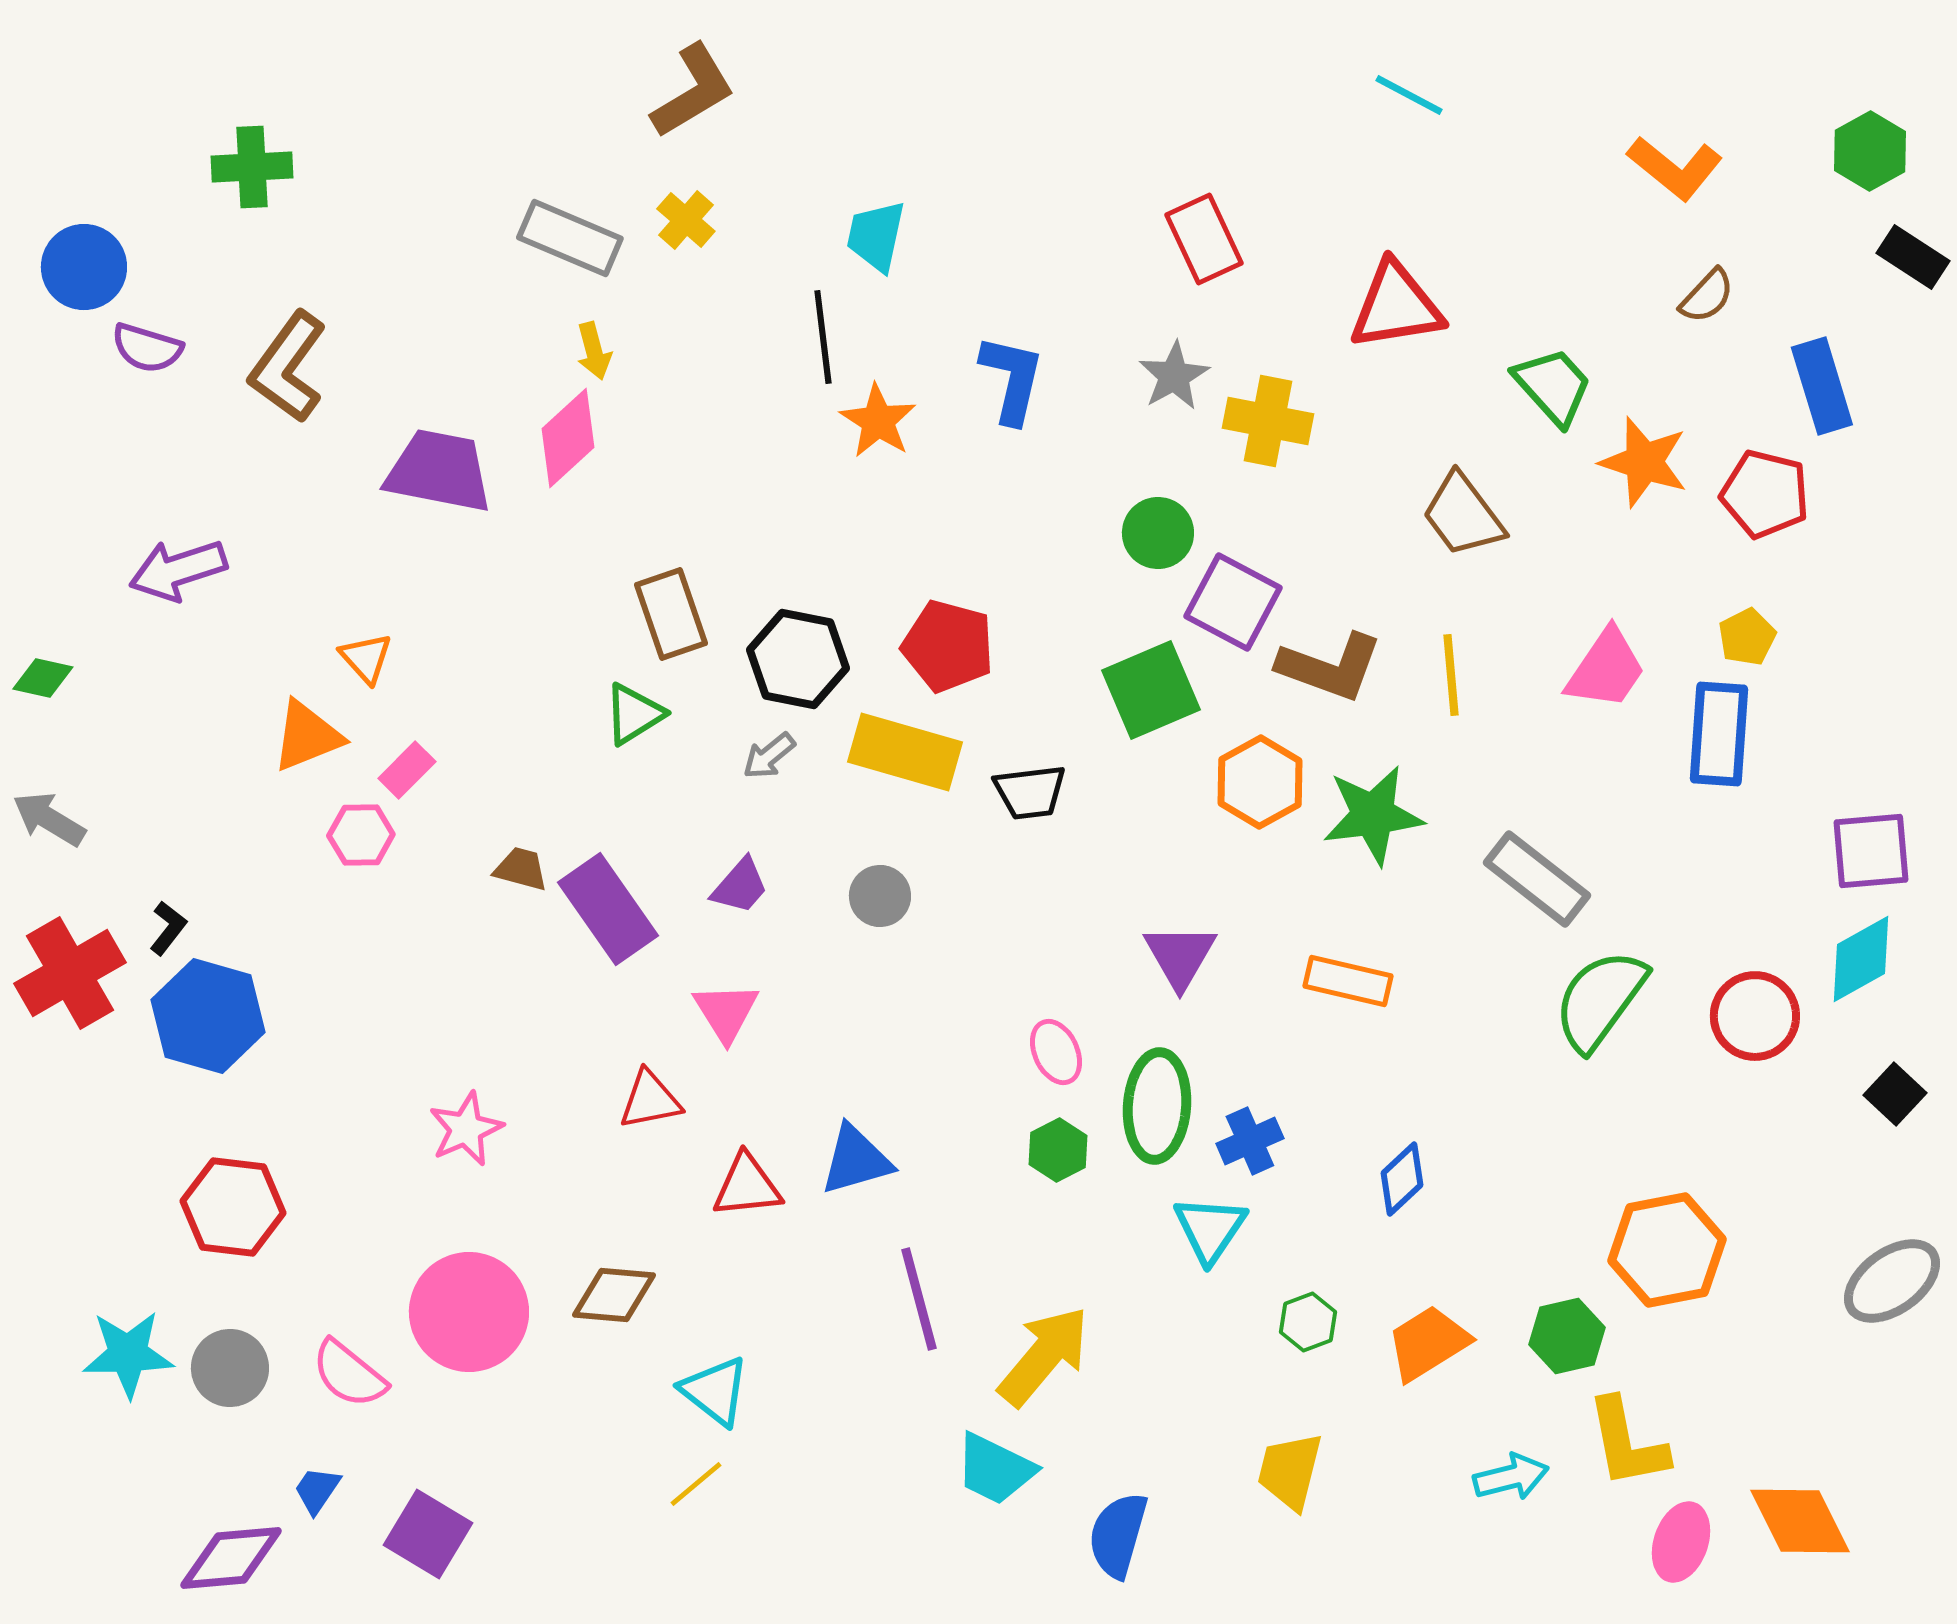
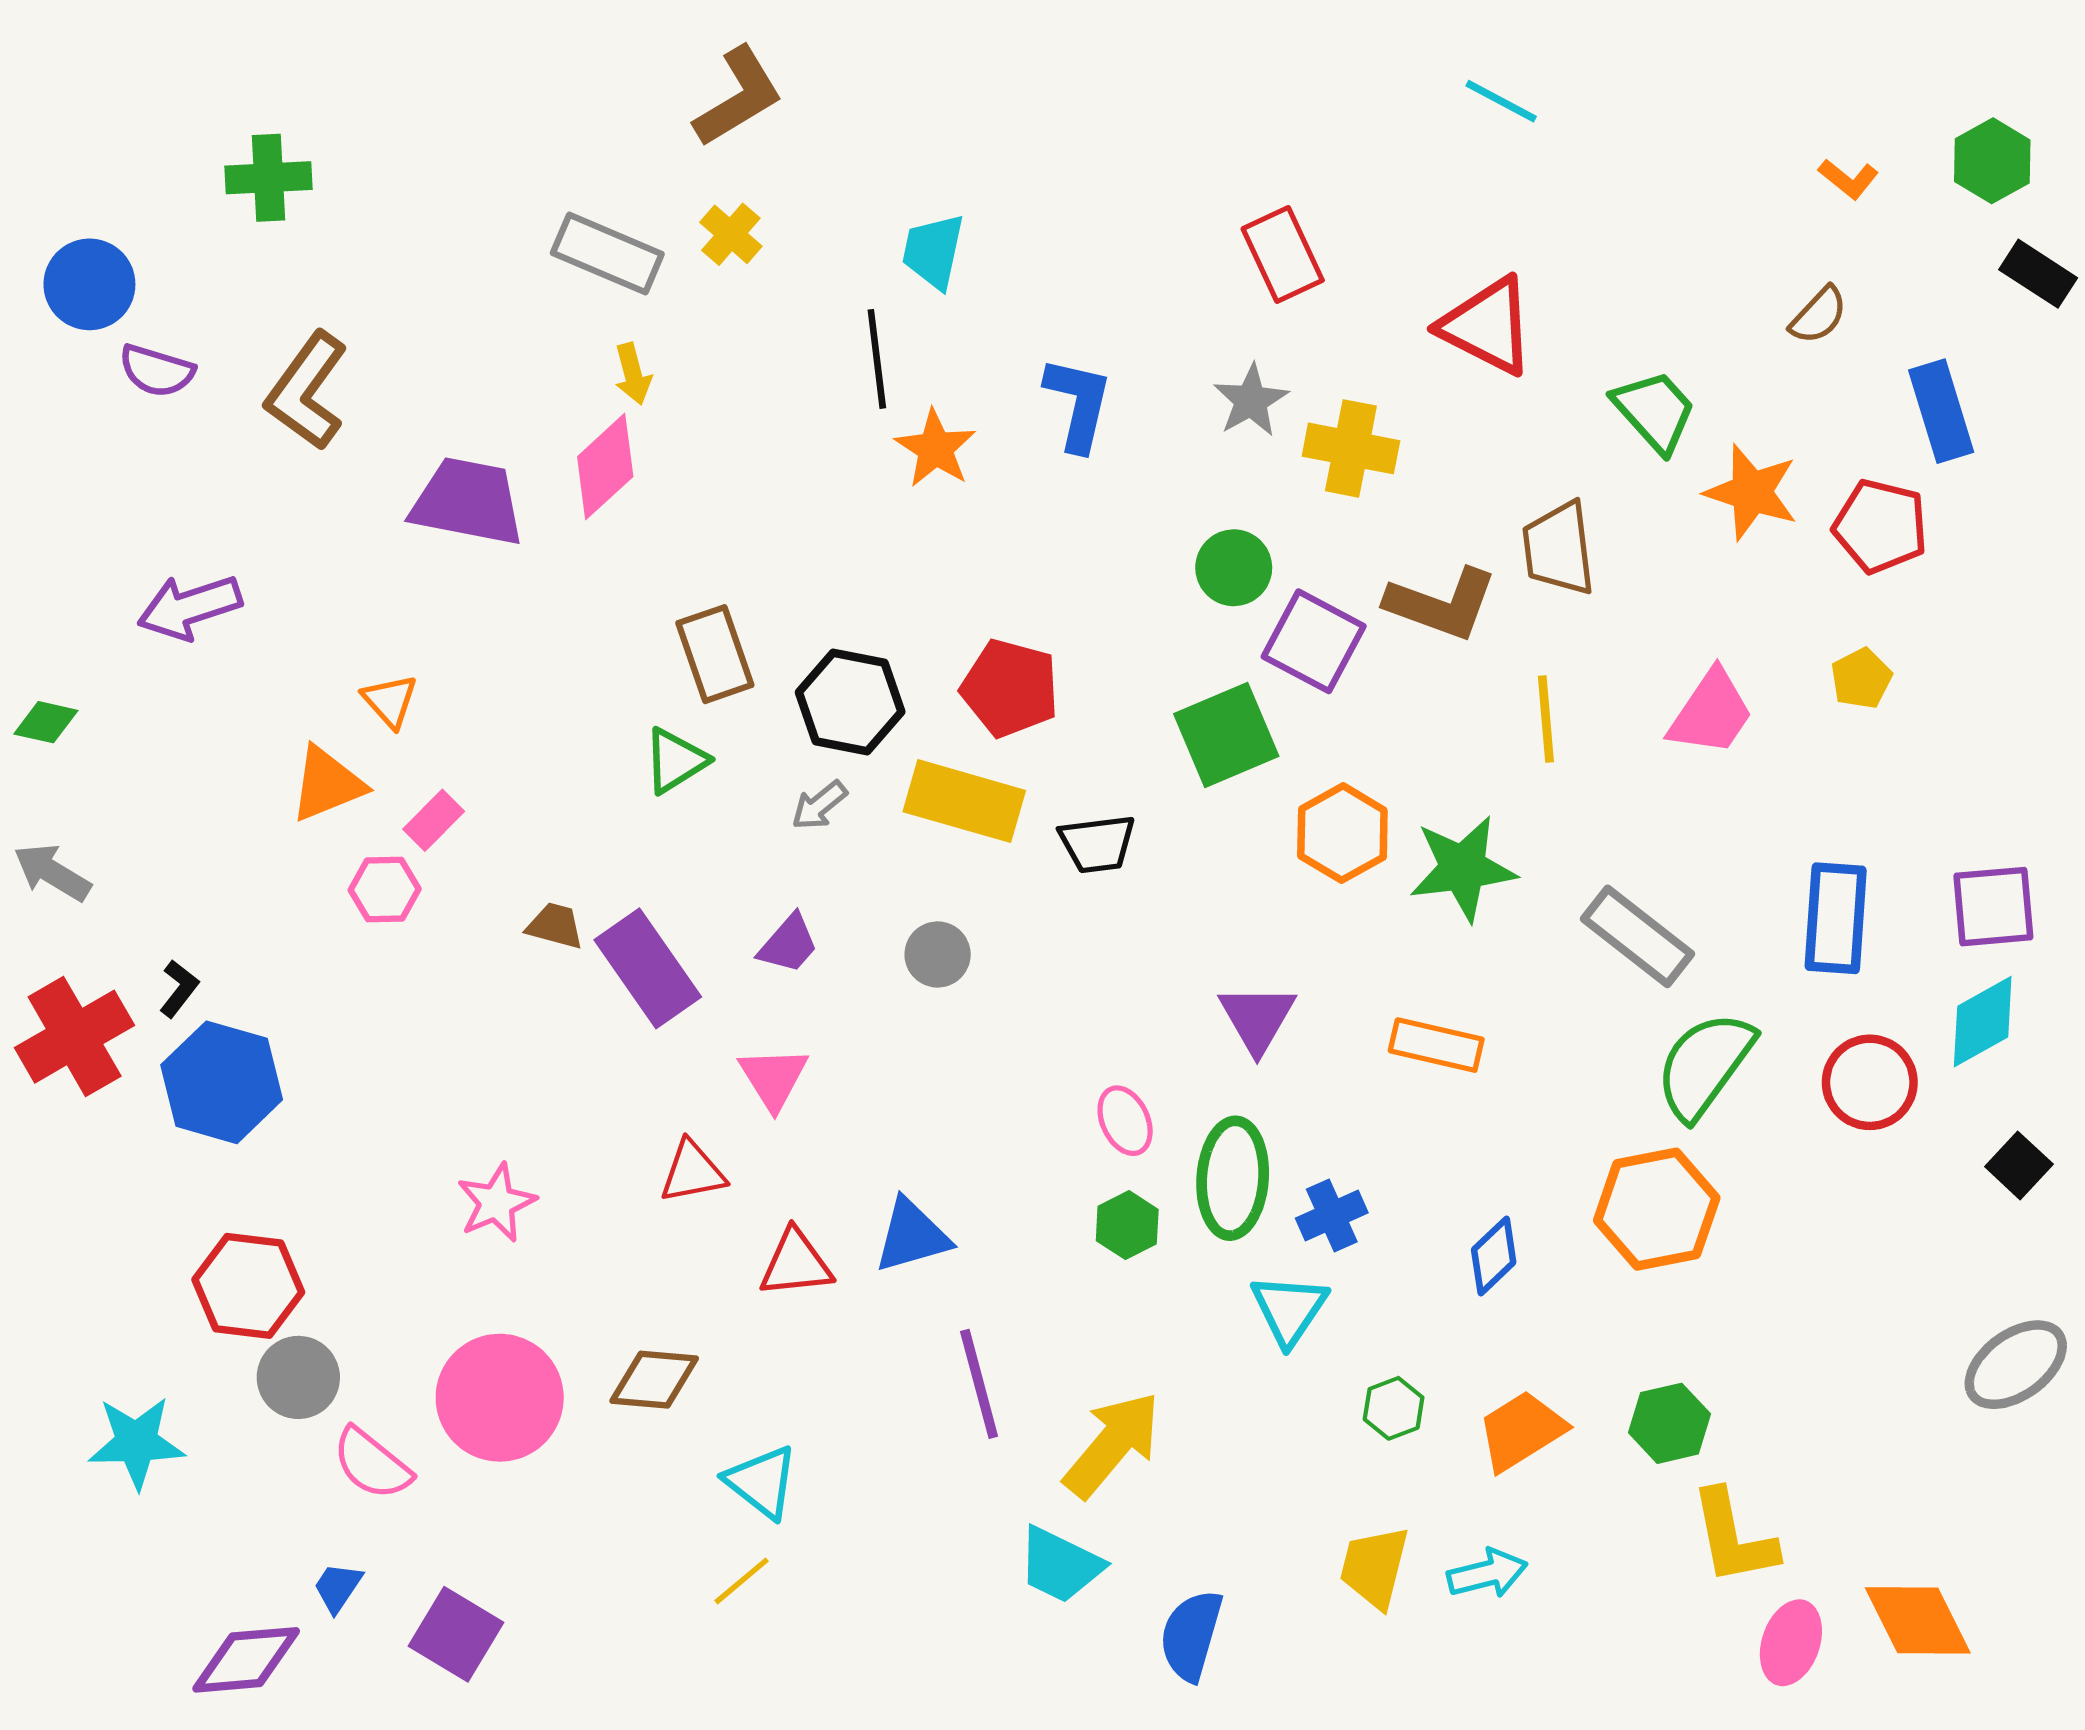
orange L-shape: (1675, 168) -> (1848, 179), moved, size x0.6
red triangle: (1396, 306) -> (1487, 326), turned 36
brown trapezoid: (1463, 515) -> (1559, 549), turned 30
brown L-shape: (1330, 667) -> (1441, 604), moved
blue rectangle: (1719, 734) -> (1836, 918), moved
orange hexagon: (1667, 1250) -> (1657, 1209), moved
gray circle: (230, 1368) -> (298, 1377), moved
cyan arrow: (1511, 1477) -> (1487, 1573), moved

